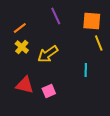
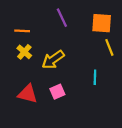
orange line: (20, 28) -> (22, 31), turned 40
pink square: (49, 91) -> (57, 92), moved

